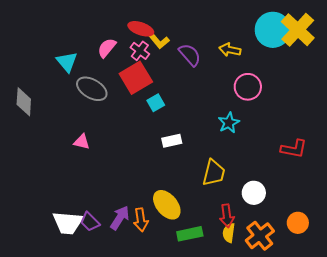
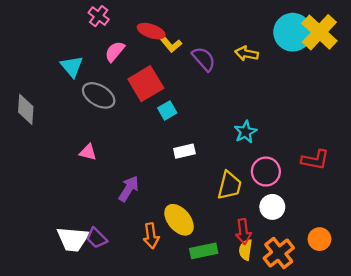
pink cross: (140, 51) -> (99, 16), moved
pink circle: (248, 87) -> (266, 172), moved
purple arrow: (120, 218) -> (129, 189), moved

